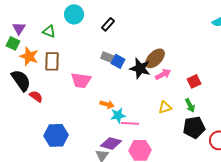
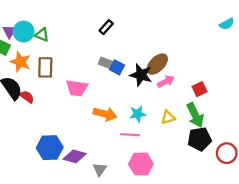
cyan circle: (74, 14) -> (24, 31), moved
red semicircle: (36, 96) -> (27, 97), moved
orange arrow: (107, 104) -> (105, 114), size x1.5
green arrow: (190, 105) -> (195, 115), size x1.6
cyan star: (118, 115) -> (138, 114), moved
purple diamond: (111, 143) -> (75, 156), moved

